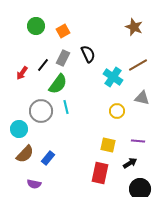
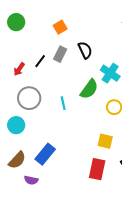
green circle: (36, 26) -> (16, 22), moved
green semicircle: (58, 84) -> (89, 89), moved
gray circle: (41, 111) -> (29, 98), moved
brown semicircle: (25, 154) -> (17, 160), moved
blue rectangle: (48, 158) -> (45, 154), size x1.5

